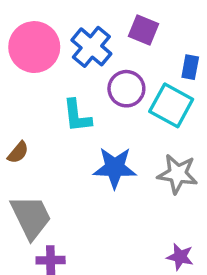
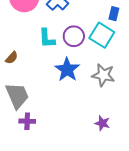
purple circle: (126, 89) -> (74, 36), moved
blue star: (115, 168) -> (67, 70), turned 30

